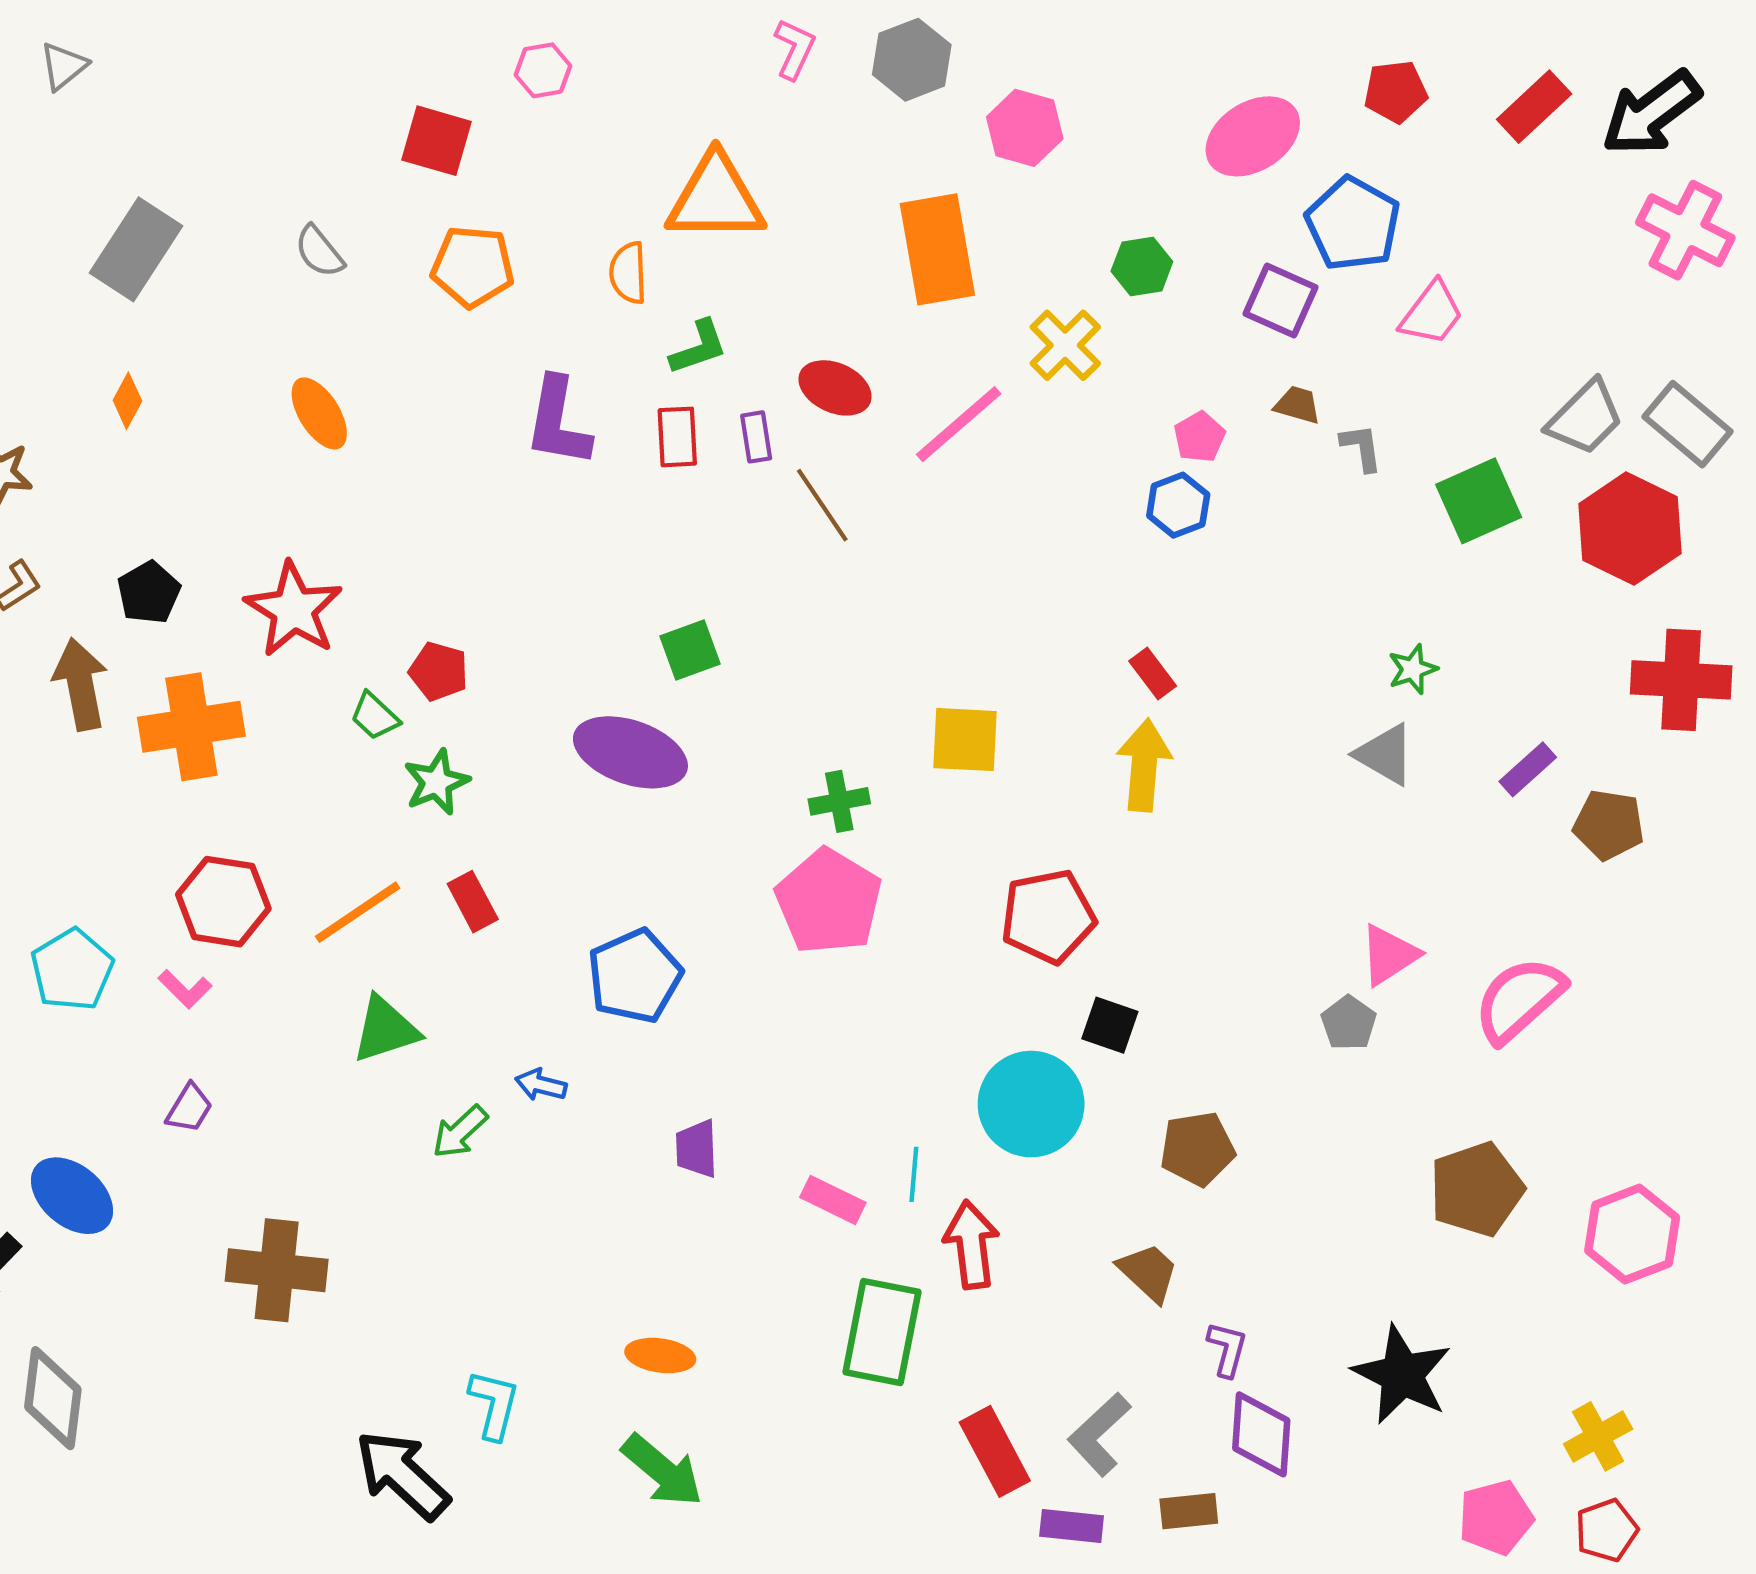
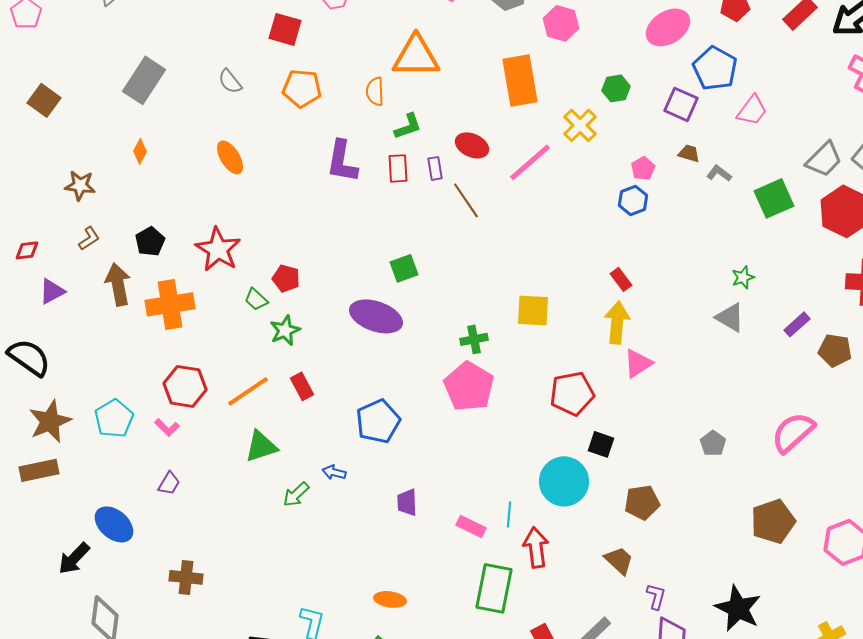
gray L-shape: (1361, 448) -> (719, 173), turned -45
pink triangle: (1389, 955) -> (638, 363), moved
brown cross: (277, 1270) -> (186, 577), moved, size x0.7

